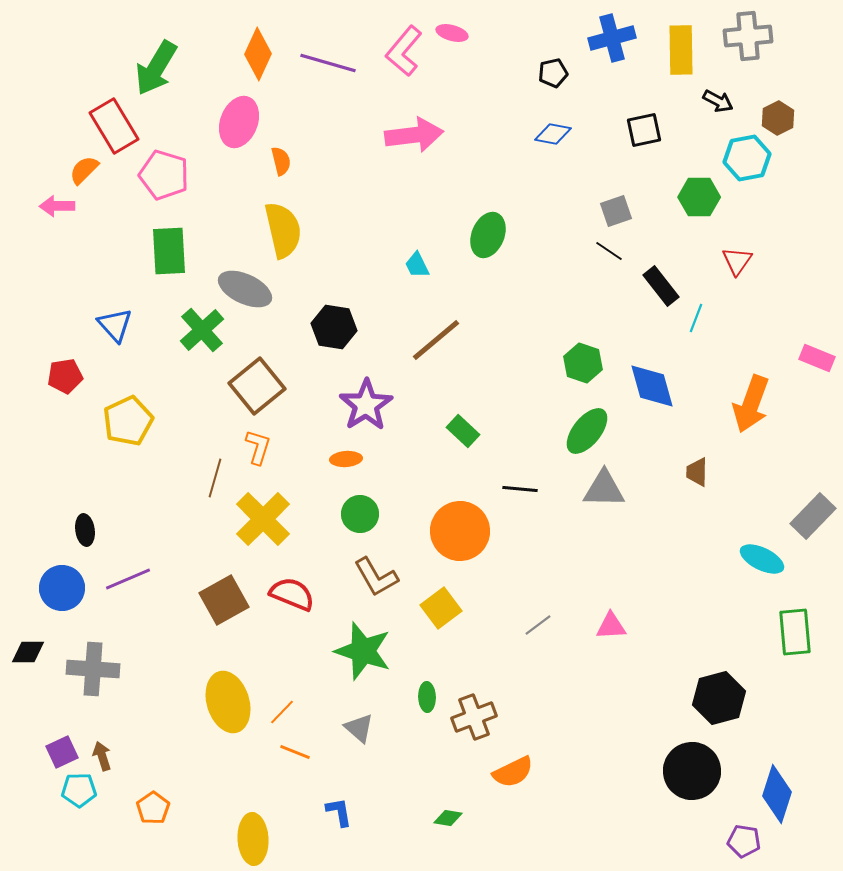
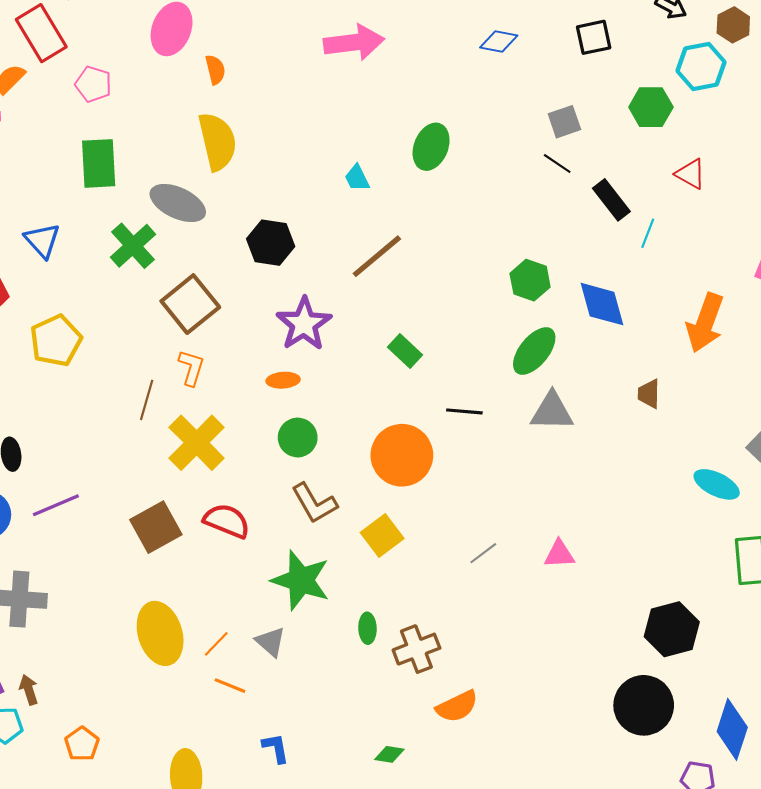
pink pentagon: (164, 175) -> (93, 84), size x0.7
red triangle: (737, 261) -> (691, 174), turned -36
gray triangle: (359, 728) -> (271, 642), moved

